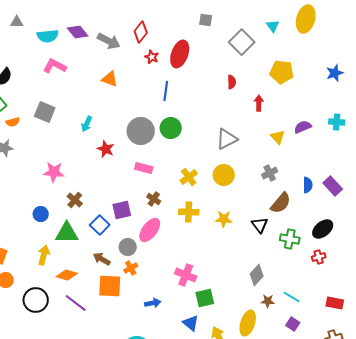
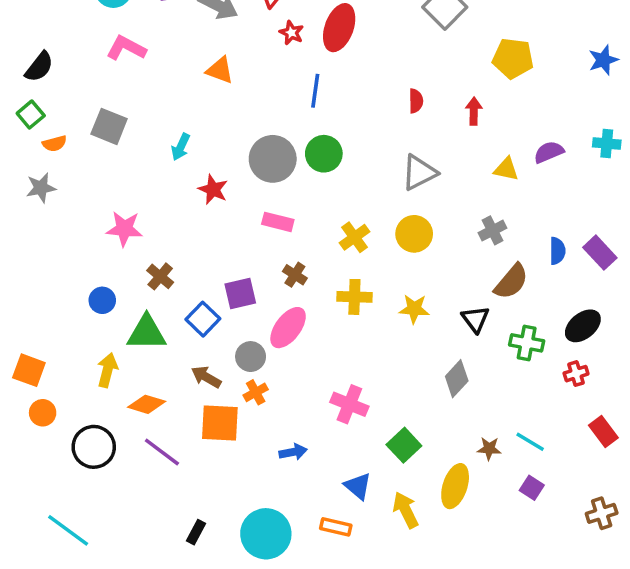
red semicircle: (232, 82) -> (416, 101), moved
yellow triangle: (278, 137) -> (506, 169), turned -35
gray diamond: (257, 275) -> (457, 379), moved
green square: (205, 298) -> (404, 445), moved, turned -30
red rectangle: (335, 303) -> (603, 432), moved, turned 42

